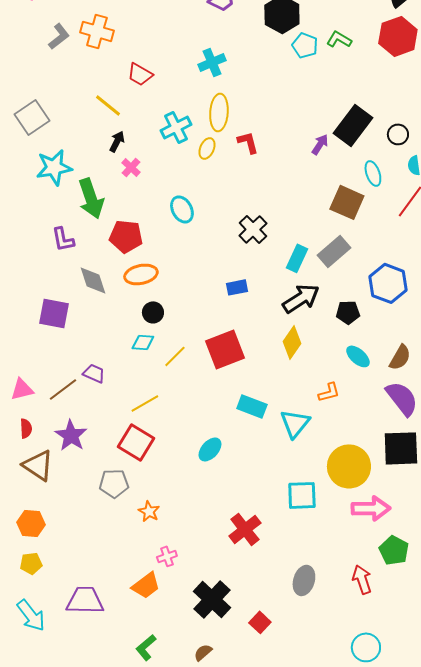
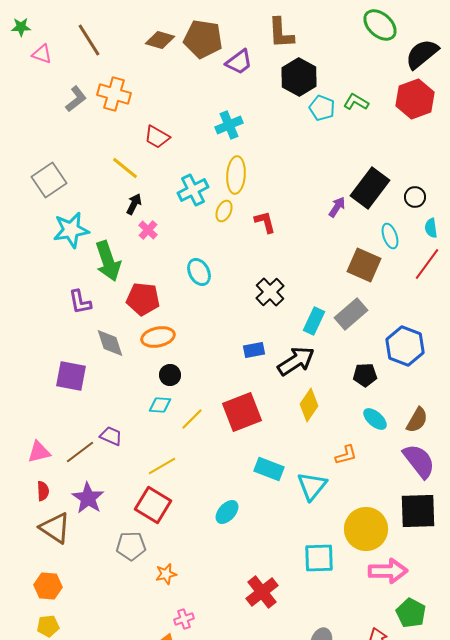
red L-shape: (248, 142) -> (265, 222), moved
black arrow: (301, 298) -> (296, 361), moved
orange star: (149, 511) -> (166, 574), turned 30

